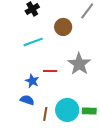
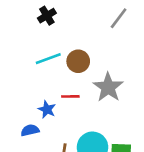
brown circle: (63, 27) -> (78, 61), moved
blue semicircle: (27, 100) -> (30, 130), moved, turned -32

